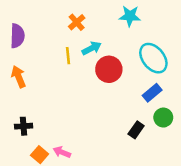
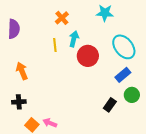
cyan arrow: (92, 48) -> (74, 39), turned -49
orange arrow: (19, 77) -> (22, 71), moved

